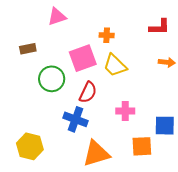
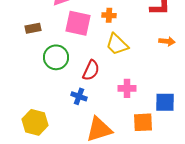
pink square: (83, 58) -> (78, 23), moved, turned 32
blue cross: (76, 119) -> (79, 96), size x0.7

